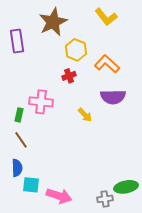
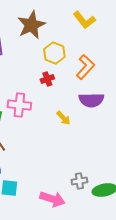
orange L-shape: (107, 64) -> (85, 67), turned 90
pink arrow: (59, 196) -> (52, 199), moved
gray cross: (105, 199) -> (79, 181), moved

